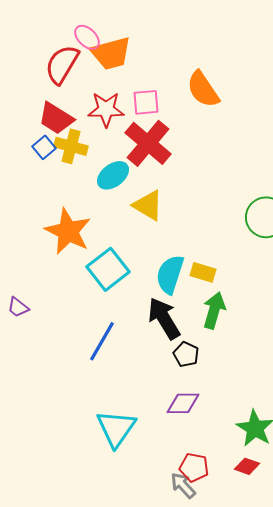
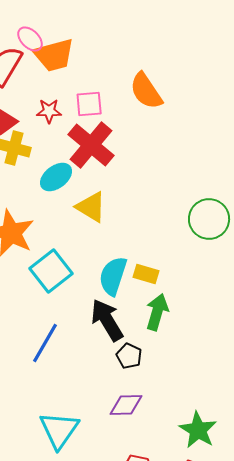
red star: (106, 109) -> (49, 111), size x0.7

